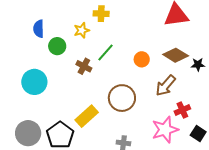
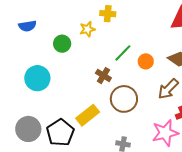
blue semicircle: (39, 29) -> (27, 26), moved, turned -102
green line: (105, 53) -> (123, 53), moved
brown cross: (84, 66) -> (103, 76), moved

